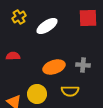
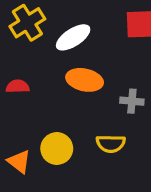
yellow cross: (19, 17) -> (27, 23), size x1.5
orange ellipse: (54, 67) -> (85, 80), moved, turned 30

